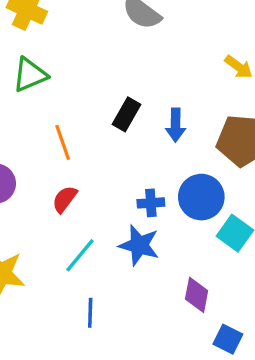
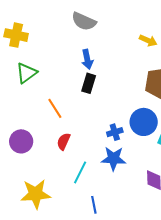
blue arrow: (176, 125) -> (87, 59), moved

